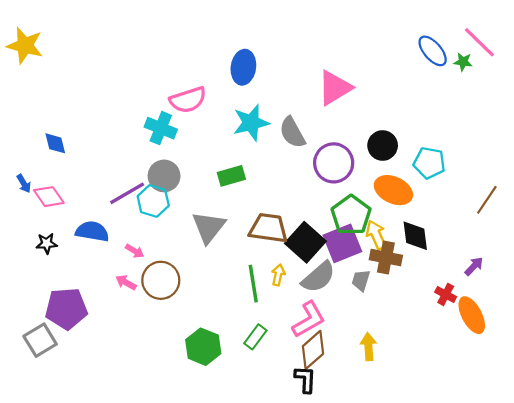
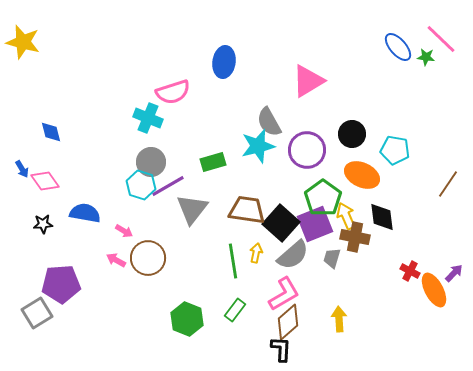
cyan star: (251, 123) -> (258, 146), moved
purple line: (127, 193) -> (168, 186), moved
purple arrow: (474, 266) -> (454, 273), moved

